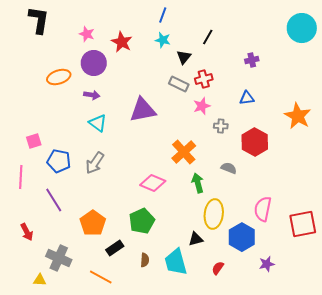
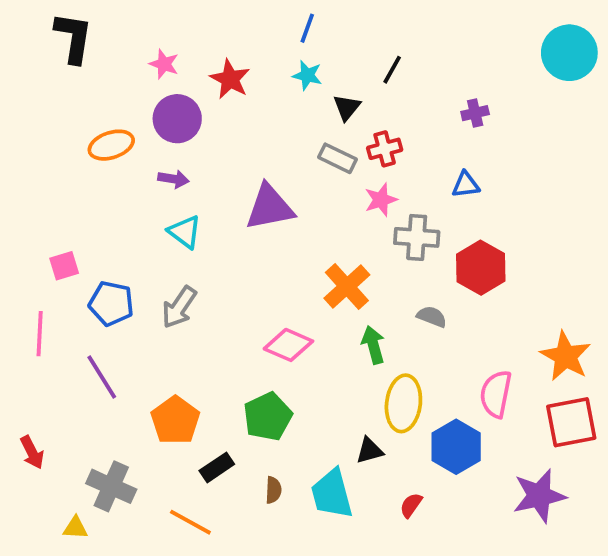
orange star: (298, 116) -> (566, 356), moved
gray cross: (221, 126) -> (417, 237), size x1.6
red arrow: (27, 232) -> (32, 452), moved
purple star: (267, 264) -> (539, 496), moved, size x1.8

